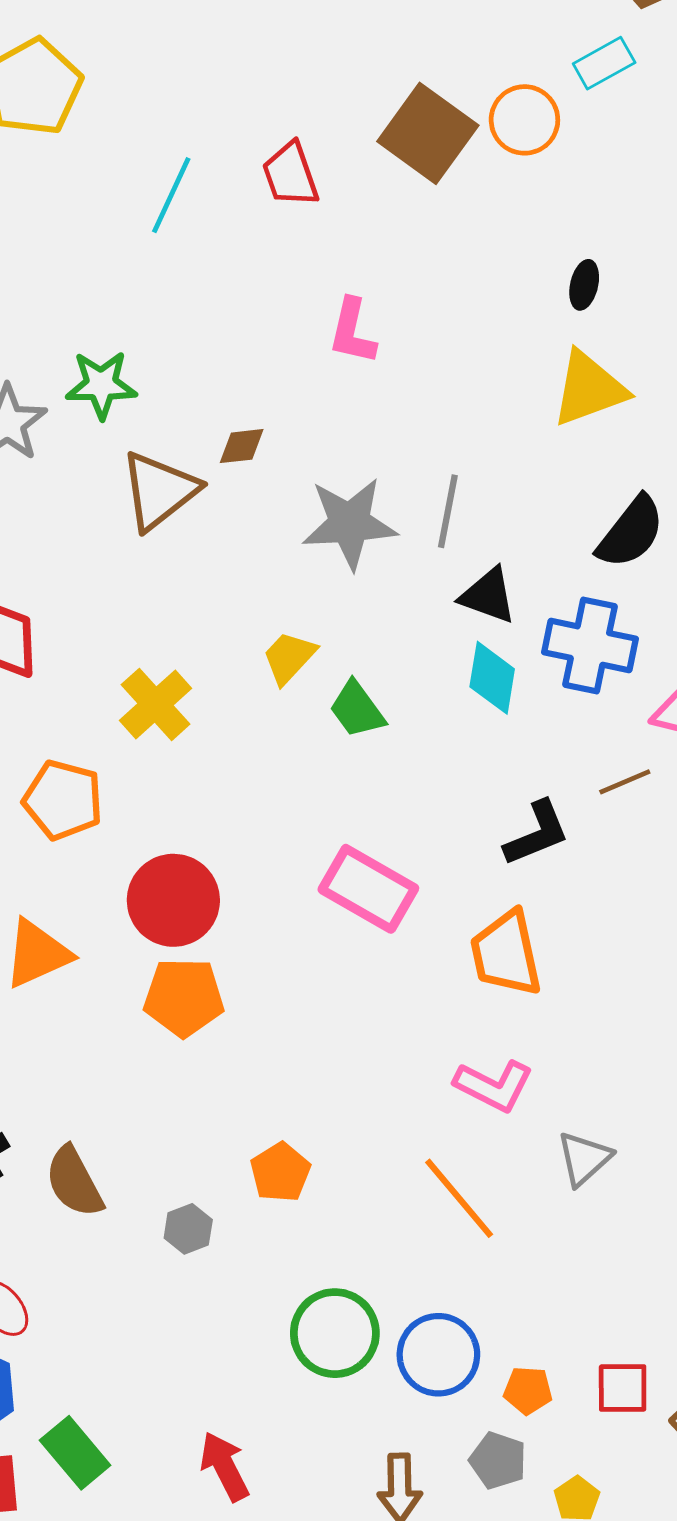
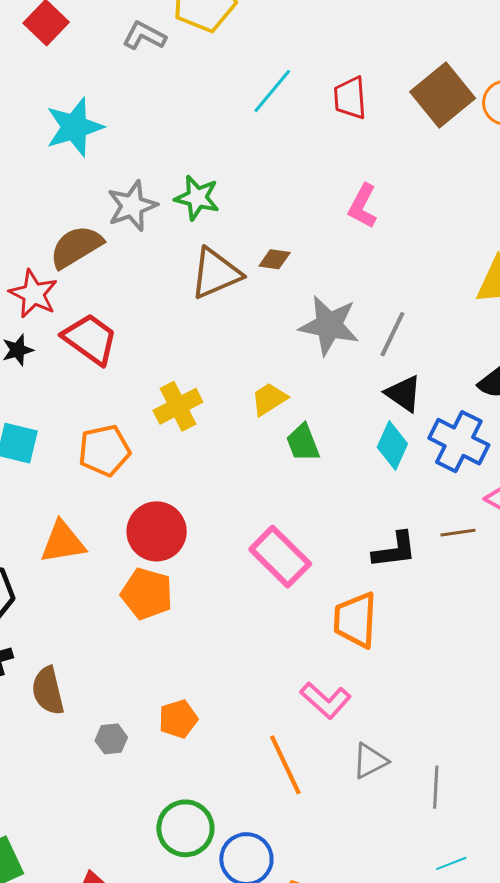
orange pentagon: (63, 800) -> (104, 450), turned 30

